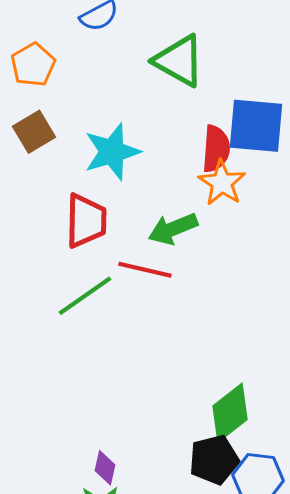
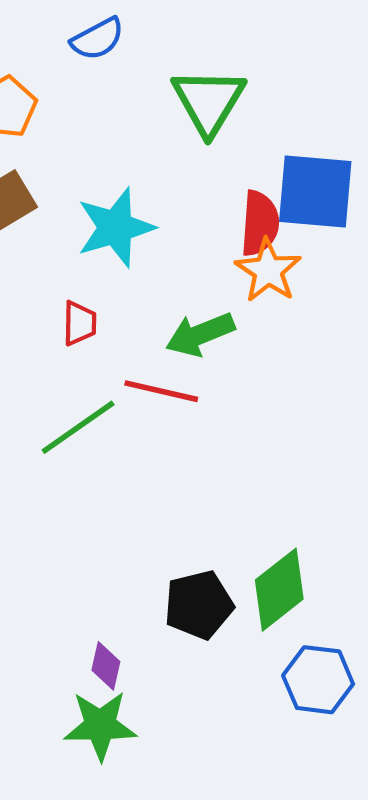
green triangle: (179, 61) -> (208, 101), turned 32
red trapezoid: (86, 221) -> (79, 323), size x0.6
black pentagon: (214, 460) -> (199, 605), moved

